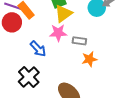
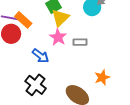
pink star: (58, 33) -> (58, 37), turned -30
orange star: (89, 59) -> (102, 77), moved

